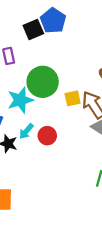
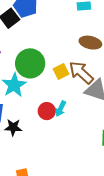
cyan arrow: (26, 131) -> (61, 109), moved

